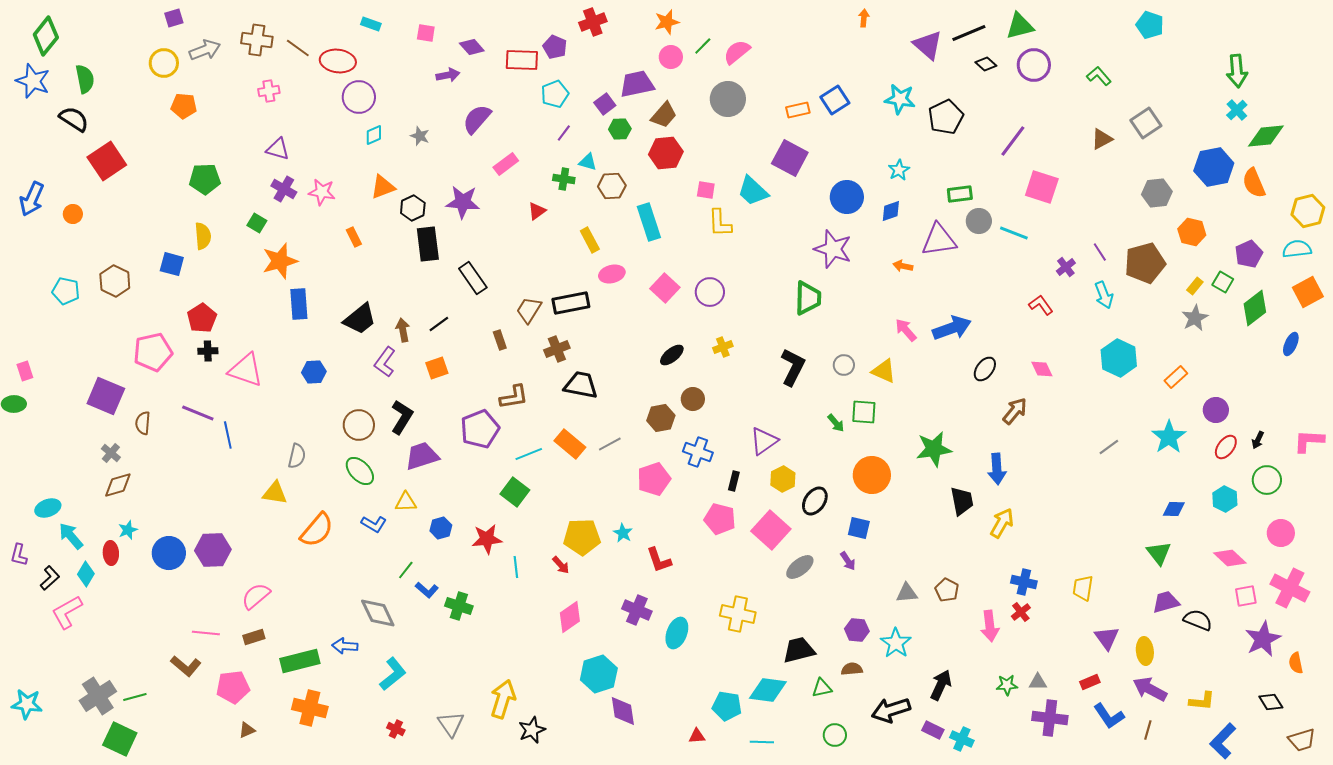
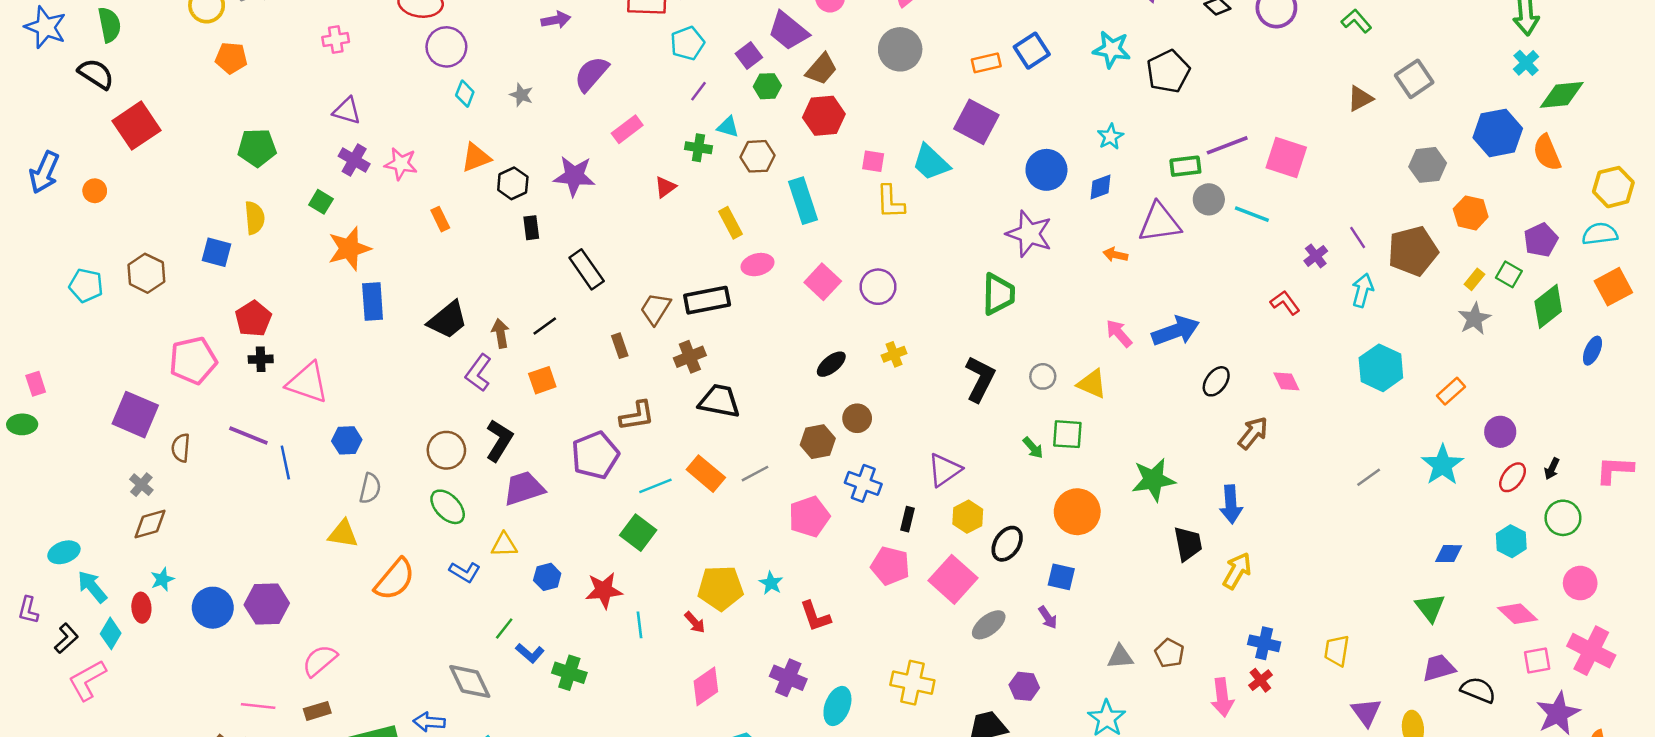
purple trapezoid: (637, 84) -> (788, 31), turned -129
cyan diamond: (374, 135) -> (465, 94), turned -45
purple line: (1013, 141) -> (1227, 145), moved, turned 32
black rectangle: (428, 244) -> (531, 228), size x0.6
cyan arrow: (1104, 295) -> (1363, 290), turned -144
blue hexagon: (314, 372) -> (347, 440), moved
purple hexagon: (857, 630) -> (1024, 686), moved

